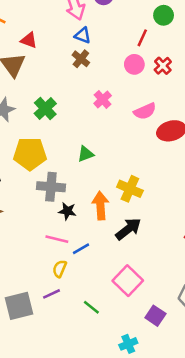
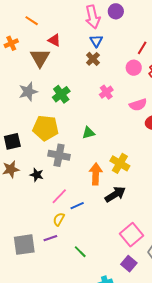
blue triangle: (83, 35) -> (96, 41), turned 32
black star: (67, 211) -> (37, 175), moved
pink line: (57, 239) -> (59, 196), turned -66
pink square: (128, 281) -> (132, 235), moved

